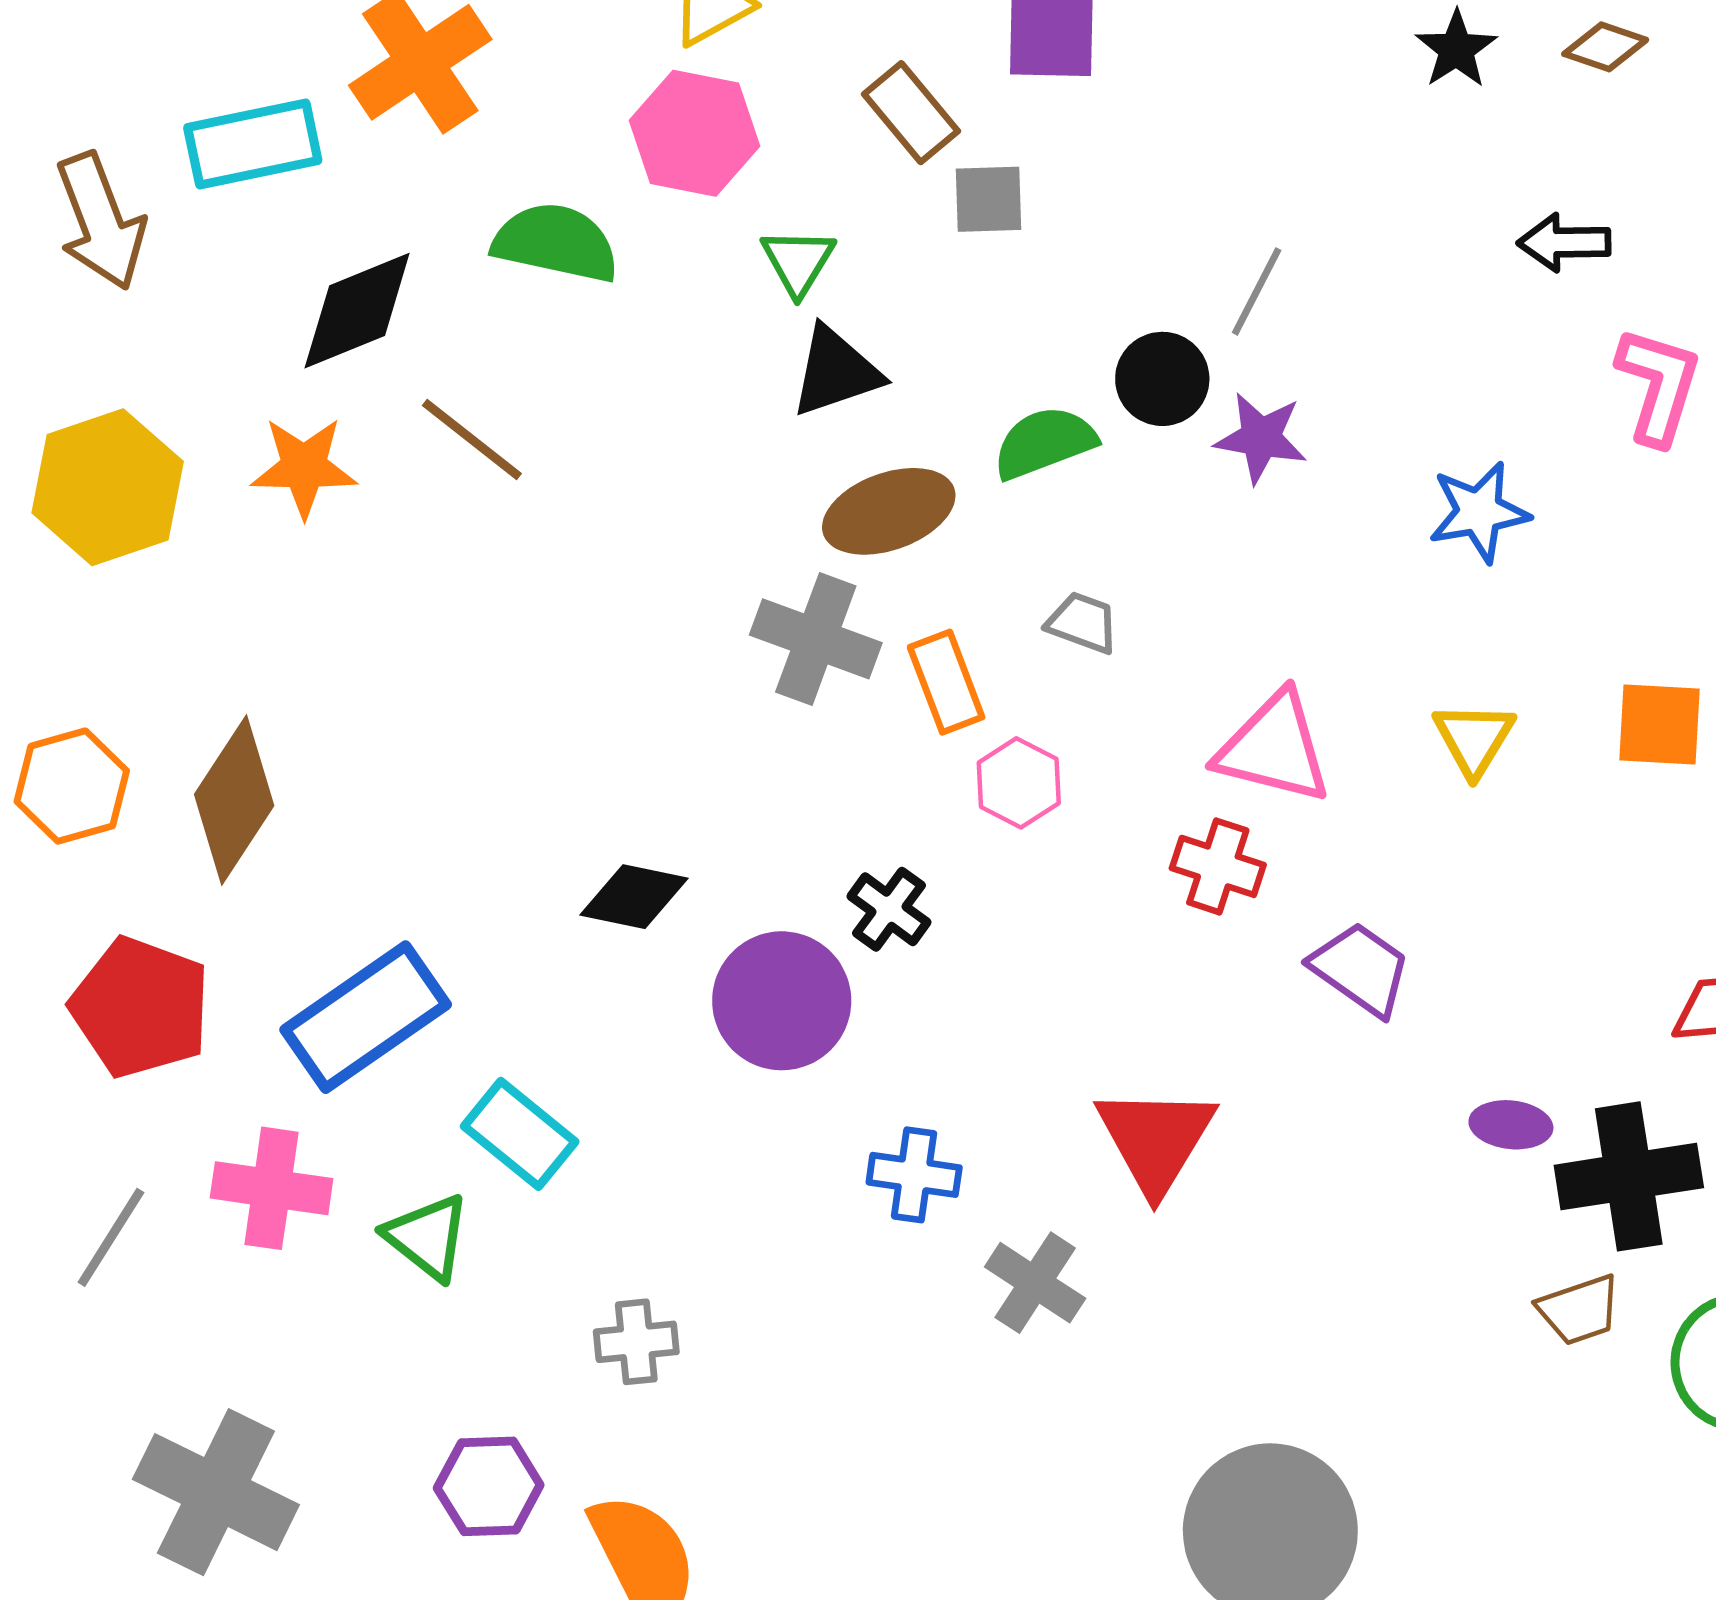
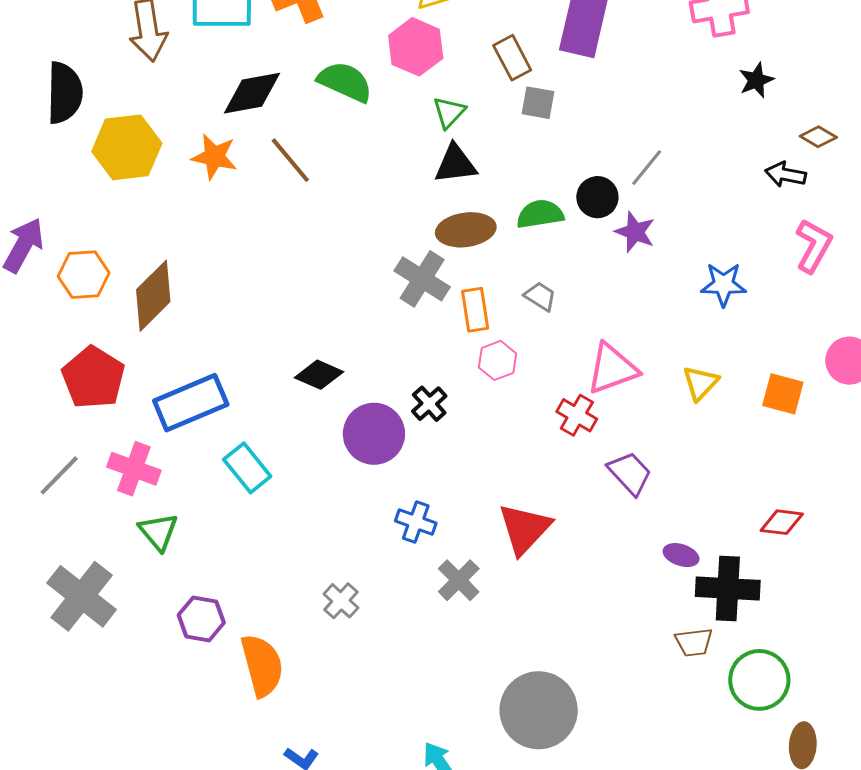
brown diamond: (1605, 47) -> (818, 137), moved
pink triangle: (1274, 748) -> (612, 369), turned -46
green triangle: (427, 1237) -> (158, 532), moved
gray cross: (636, 1342) -> (341, 601), moved, turned 36

